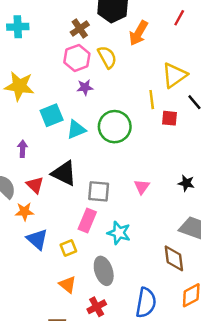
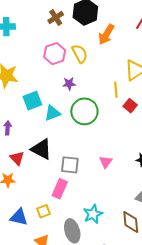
brown cross: (80, 29) -> (56, 17), moved
purple star: (85, 87) -> (69, 84), moved
red square: (170, 118) -> (130, 106), turned 32
cyan star: (119, 233) -> (93, 214), moved, turned 30
blue triangle: (37, 239) -> (19, 217), moved, turned -30

